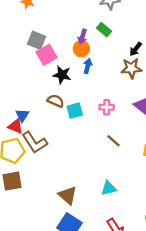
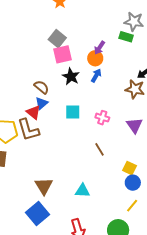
green rectangle: (104, 30) -> (126, 37), moved, turned -40
brown semicircle: (56, 101) -> (41, 87), moved
blue triangle: (22, 115) -> (42, 103), moved
red triangle: (16, 126) -> (33, 112), moved

